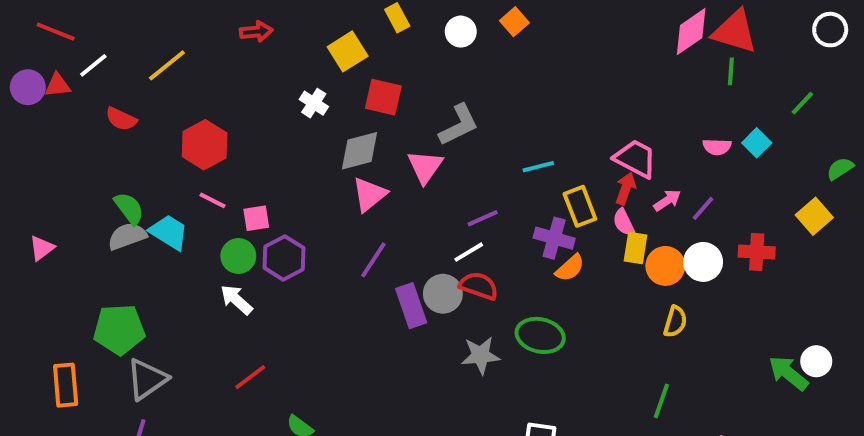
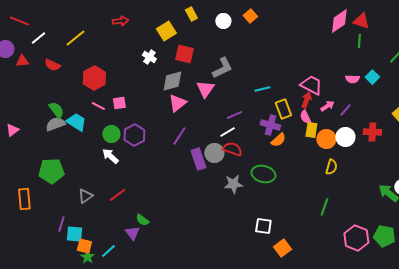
red triangle: (735, 32) -> (361, 21), size x0.7
red triangle: (58, 85) -> (22, 61), moved
pink square: (256, 218) -> (119, 103), moved
gray triangle: (147, 379) -> (85, 196), moved, size x0.7

